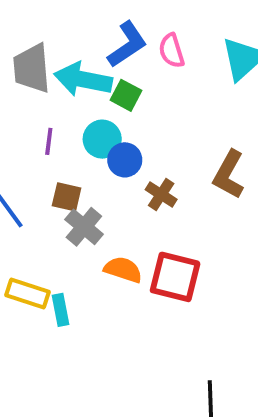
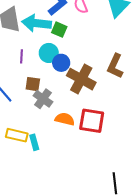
brown cross: (161, 194) -> (81, 79), size x1.8

